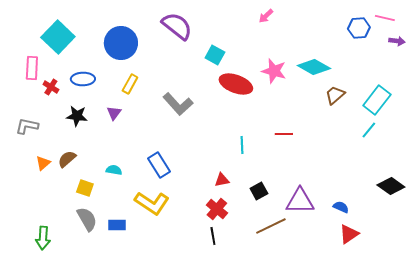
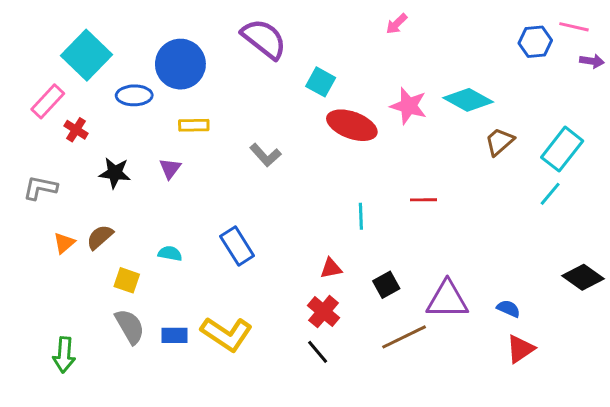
pink rectangle: (32, 68) -> (48, 101), turned 40
blue ellipse: (83, 79) -> (134, 95), moved
yellow rectangle: (130, 84) -> (194, 125), turned 60
gray L-shape: (178, 104) -> (265, 155), size x0.7
yellow L-shape: (152, 203) -> (227, 334), moved
black line: (213, 236) -> (318, 352), turned -30

